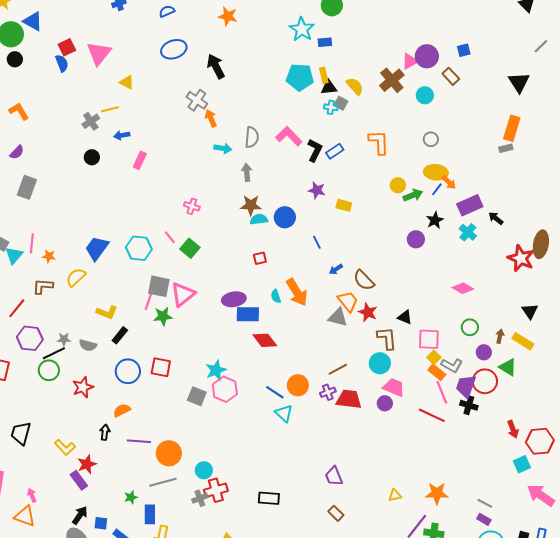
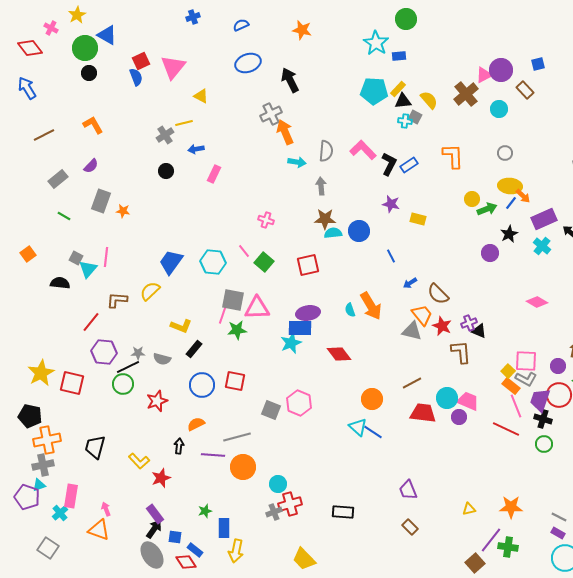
yellow rectangle: (324, 75) -> (398, 89), turned 56
gray cross: (197, 100) -> (271, 114), turned 30
orange arrow: (211, 118) -> (285, 132), size x1.4
orange star: (49, 256) -> (123, 211), moved
red square: (260, 258) -> (308, 265), moved, size x1.6
pink triangle: (183, 294) -> (257, 308), turned 36
blue rectangle: (248, 314) -> (300, 328), moved
green circle: (470, 327) -> (544, 444), moved
pink square: (429, 339) -> (526, 361), moved
cyan circle: (380, 363) -> (447, 398), moved
cyan star: (216, 370) -> (291, 343), moved
blue line: (275, 392) -> (373, 432), moved
purple cross: (328, 392) -> (469, 323), moved
purple rectangle: (79, 480) -> (155, 514), moved
gray line: (163, 482) -> (237, 437), moved

